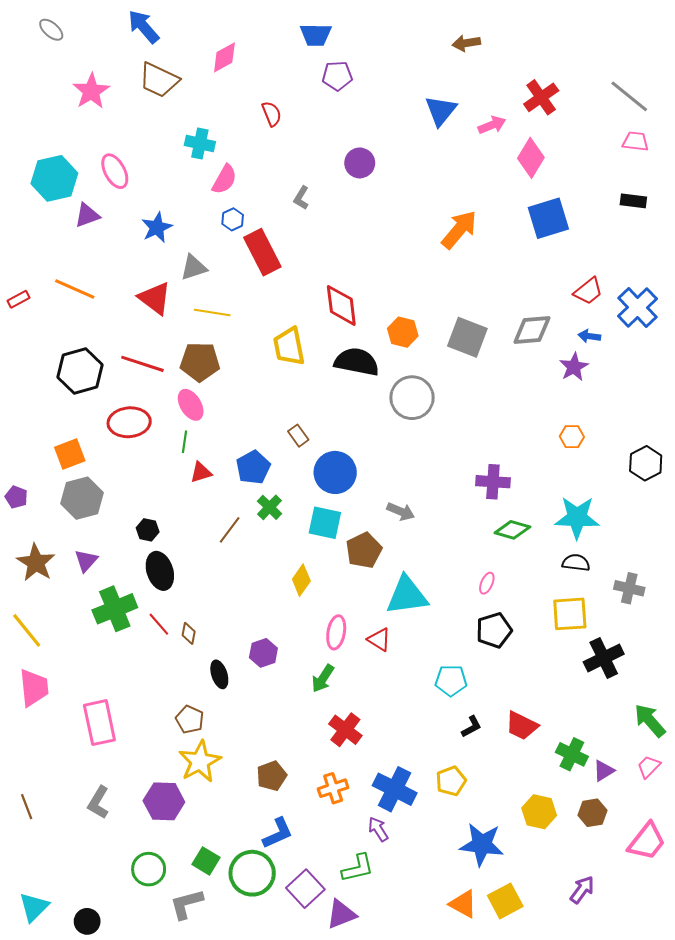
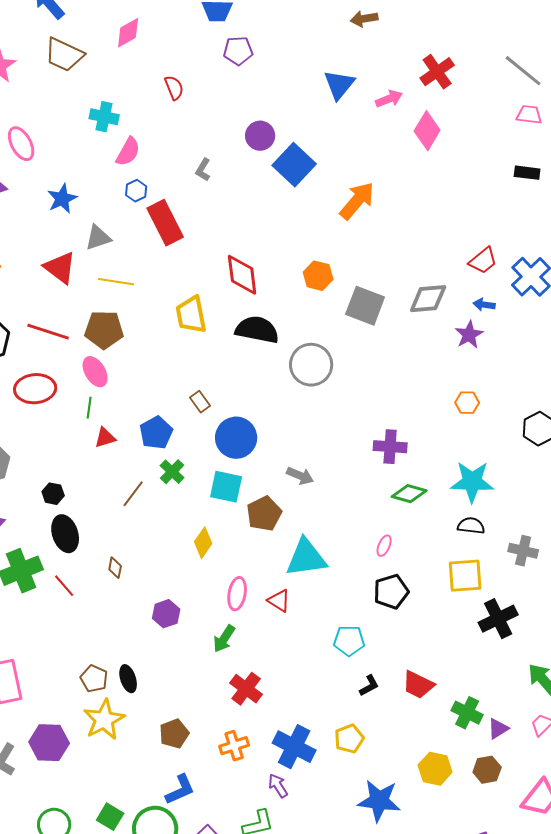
blue square: (548, 218) -> (294, 165), moved, turned -30
orange hexagon: (403, 332) -> (318, 276), moved
brown diamond: (189, 633) -> (115, 568), moved
black ellipse: (219, 674) -> (128, 679), moved
purple hexagon: (164, 801) -> (49, 743), moved

